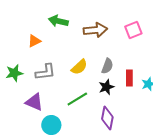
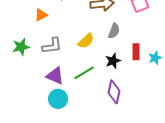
gray semicircle: (107, 66) -> (114, 31), moved
purple triangle: (34, 102) -> (55, 76), moved

